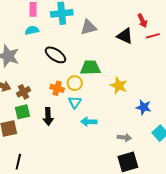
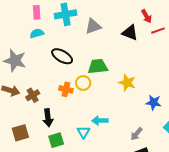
cyan triangle: (75, 102) -> (83, 132), moved
green square: (22, 112) -> (56, 140), moved
black arrow: (48, 117) -> (48, 118), moved
gray arrow: (124, 137) -> (136, 134), turned 128

